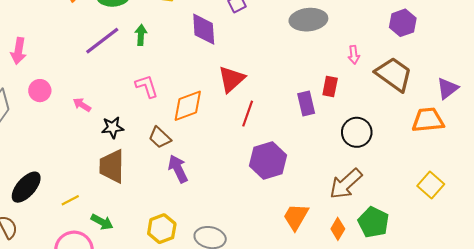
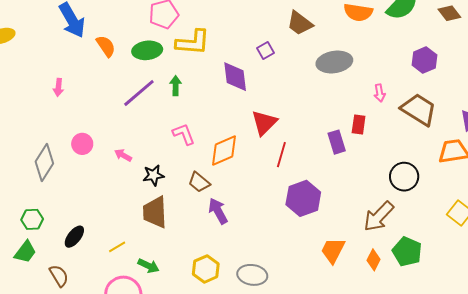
pink arrow: (18, 51) -> (58, 87), moved, size x0.7
black circle: (357, 132) -> (404, 177), moved
black ellipse: (26, 187) -> (74, 237), size x0.7

